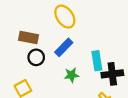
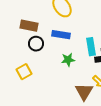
blue rectangle: (64, 47) -> (61, 35), turned 54

